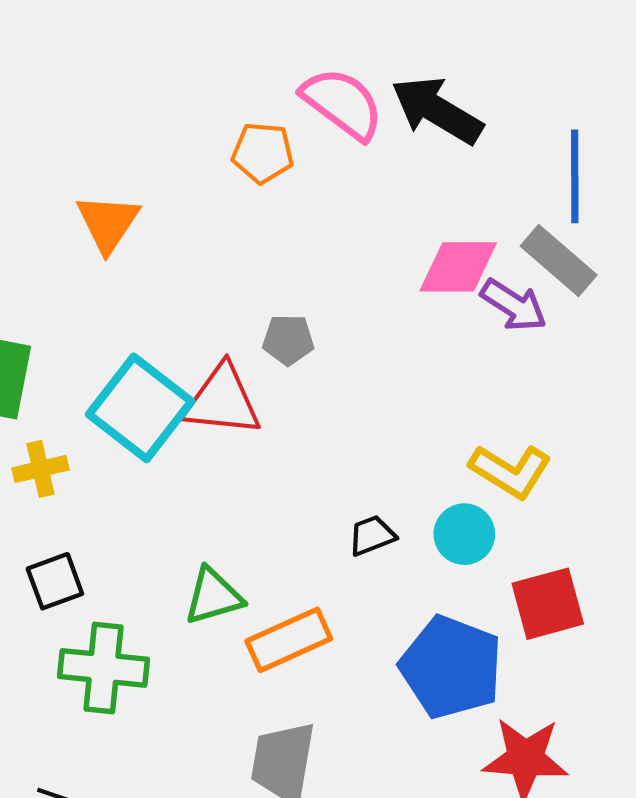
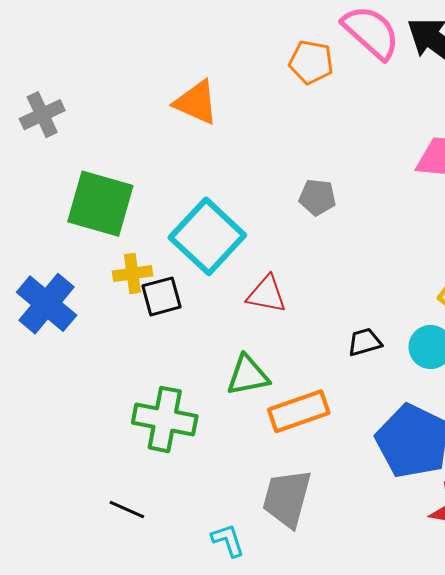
orange triangle: (108, 223) -> (196, 102), turned -45
red triangle: (222, 400) -> (267, 294), moved, size x0.7
black square: (55, 581) -> (162, 296), moved

